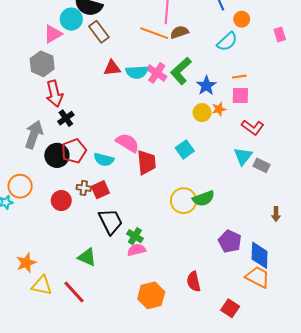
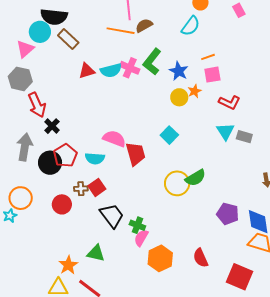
pink semicircle: (136, 250) -> (141, 238), turned -36
orange star: (26, 263) -> (68, 265), moved
orange hexagon: (151, 295) -> (160, 258), moved
red square: (230, 308) -> (239, 277), size x1.5

